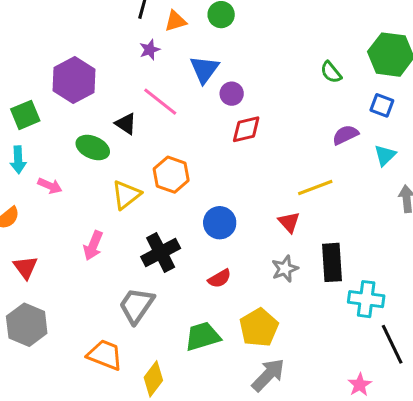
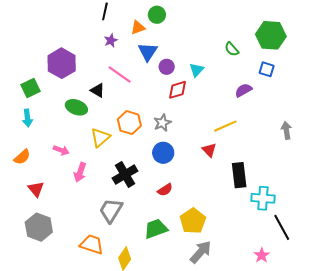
orange triangle: (175, 21) -> (138, 28), moved
cyan triangle: (385, 155) -> (197, 70), moved
pink arrow: (50, 186) -> (61, 150), moved
gray star: (285, 269) -> (162, 123), moved

